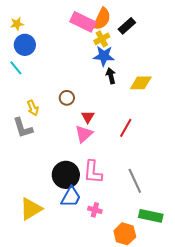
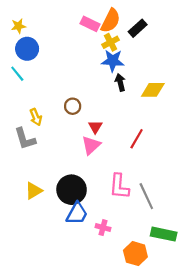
pink rectangle: (83, 22) -> (90, 24), size x0.7
pink L-shape: (93, 172) -> (119, 186), moved
yellow triangle: (31, 209) -> (34, 191), moved, size x0.7

